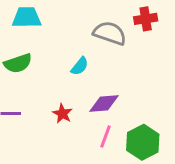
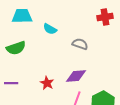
gray semicircle: (110, 33) -> (80, 44), moved, size x0.7
cyan semicircle: (80, 66) -> (50, 29), moved, turned 80

